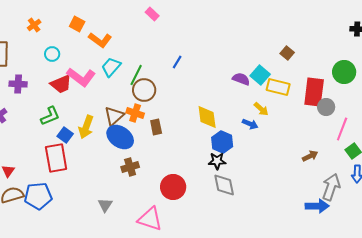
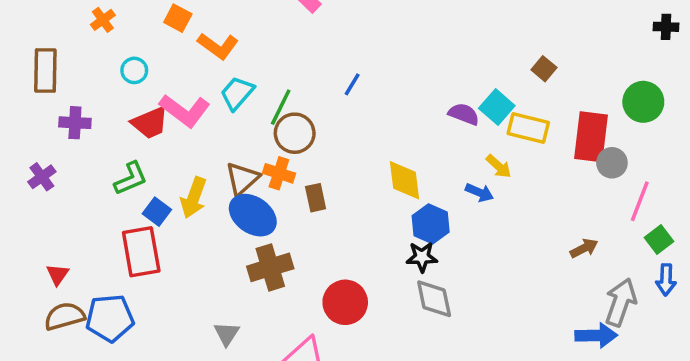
brown cross: (130, 167) -> (270, 267), size x1.4

